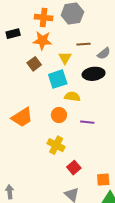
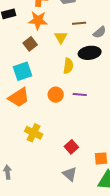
cyan square: (58, 79) -> (22, 71), moved
yellow semicircle: (72, 97) -> (68, 66), moved, turned 91
purple line: (87, 122) -> (80, 94), moved
yellow cross: (56, 145) -> (34, 133), moved

